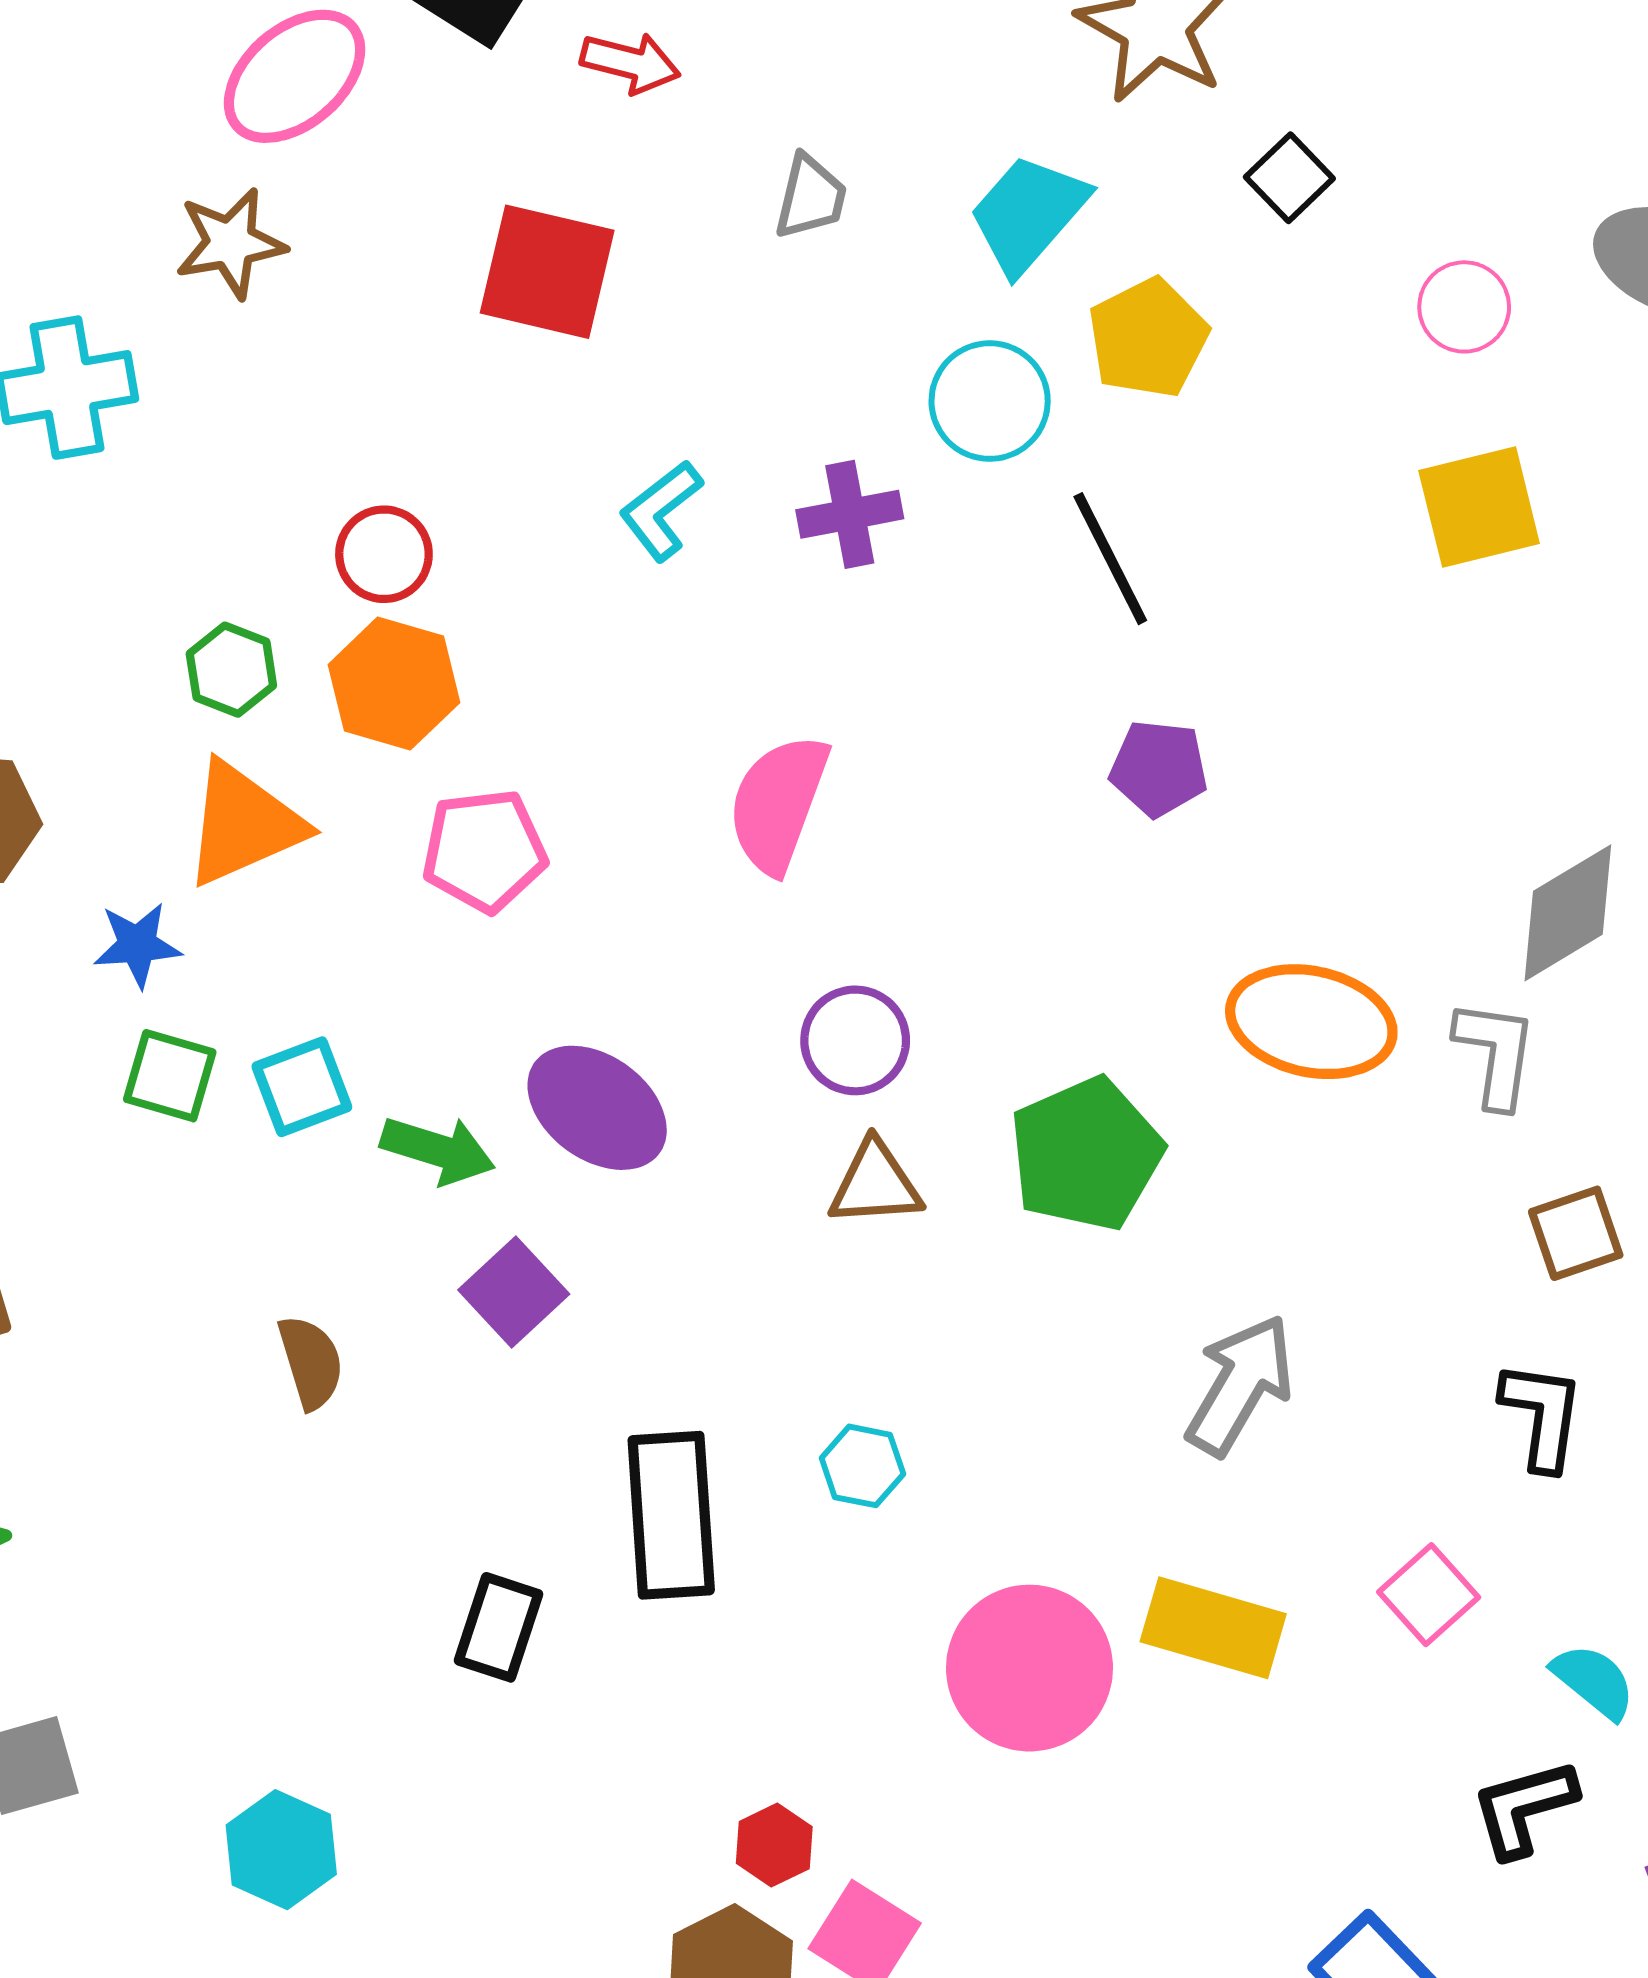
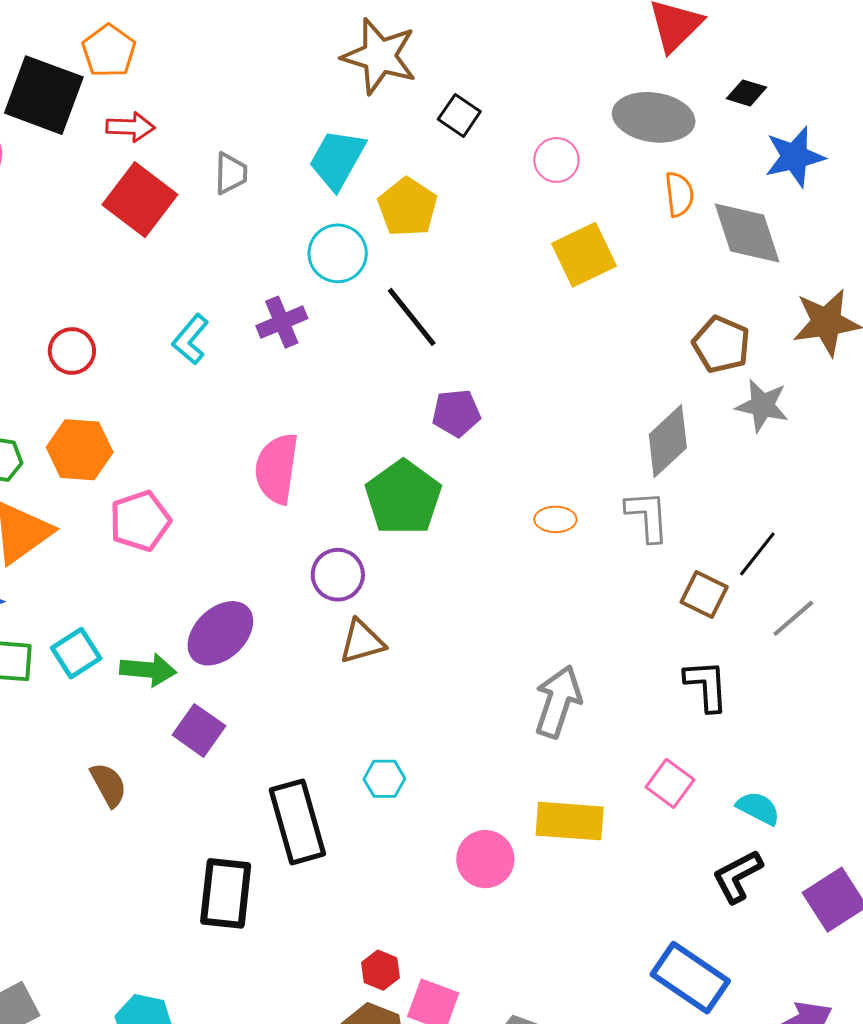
red square: (547, 272) -> (140, 200), moved, turned 36
red circle: (384, 554) -> (72, 351), moved
orange ellipse: (1311, 1022) -> (555, 519), size x0.5
purple ellipse: (597, 1108) -> (220, 633), turned -68
green pentagon: (1086, 1154) -> (403, 498), moved
brown square: (1576, 1233) -> (704, 594), turned -33
black rectangle: (499, 1627) -> (226, 893), size x1.4
pink circle: (1030, 1668) -> (485, 859), size x0.7

